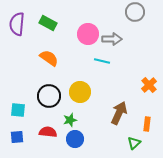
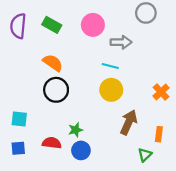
pink circle: (88, 34) -> (93, 25), moved
yellow circle: (80, 92) -> (111, 90), moved
black circle: (49, 96) -> (56, 90), moved

